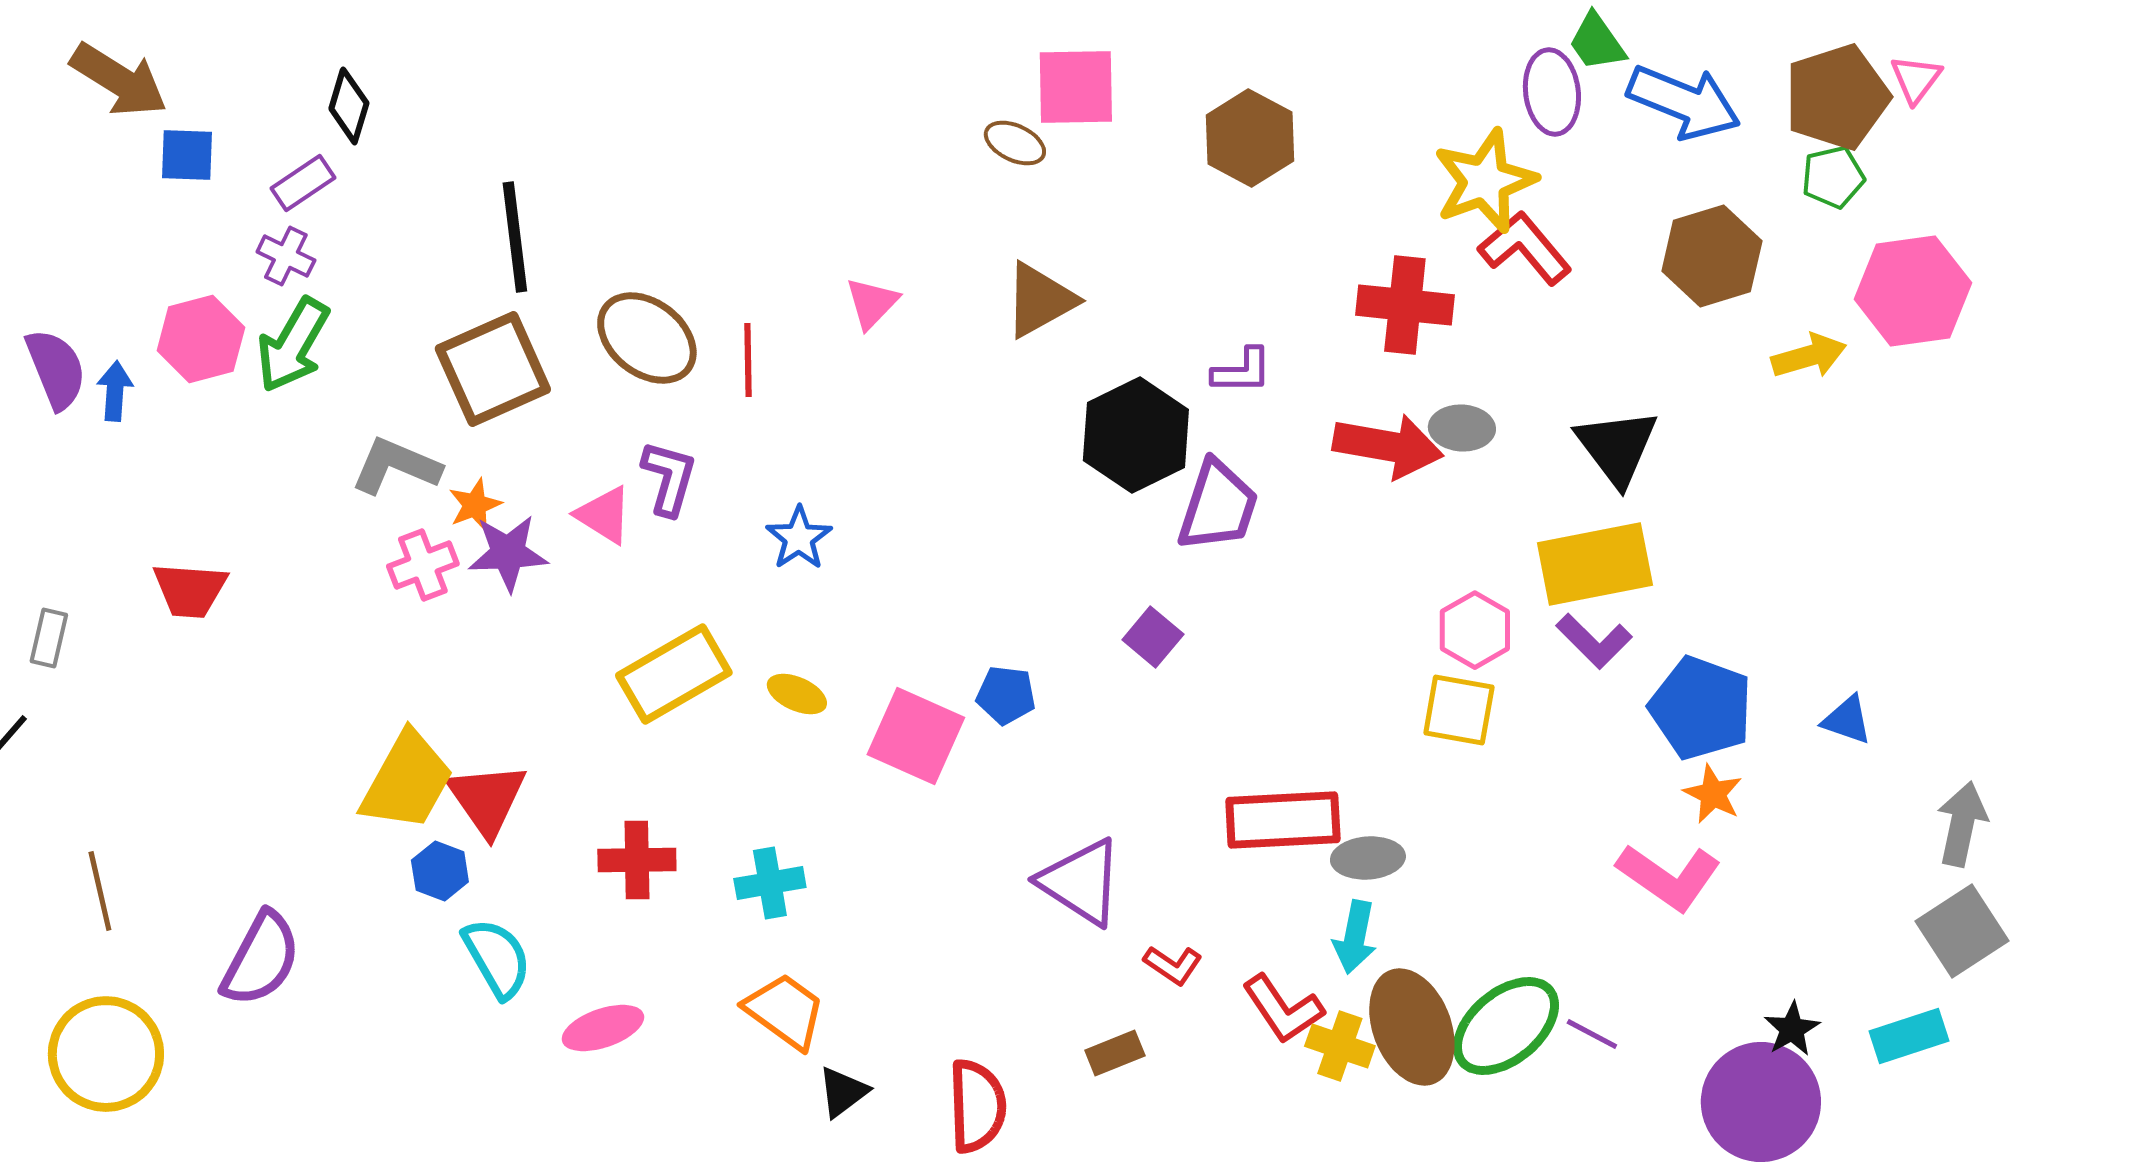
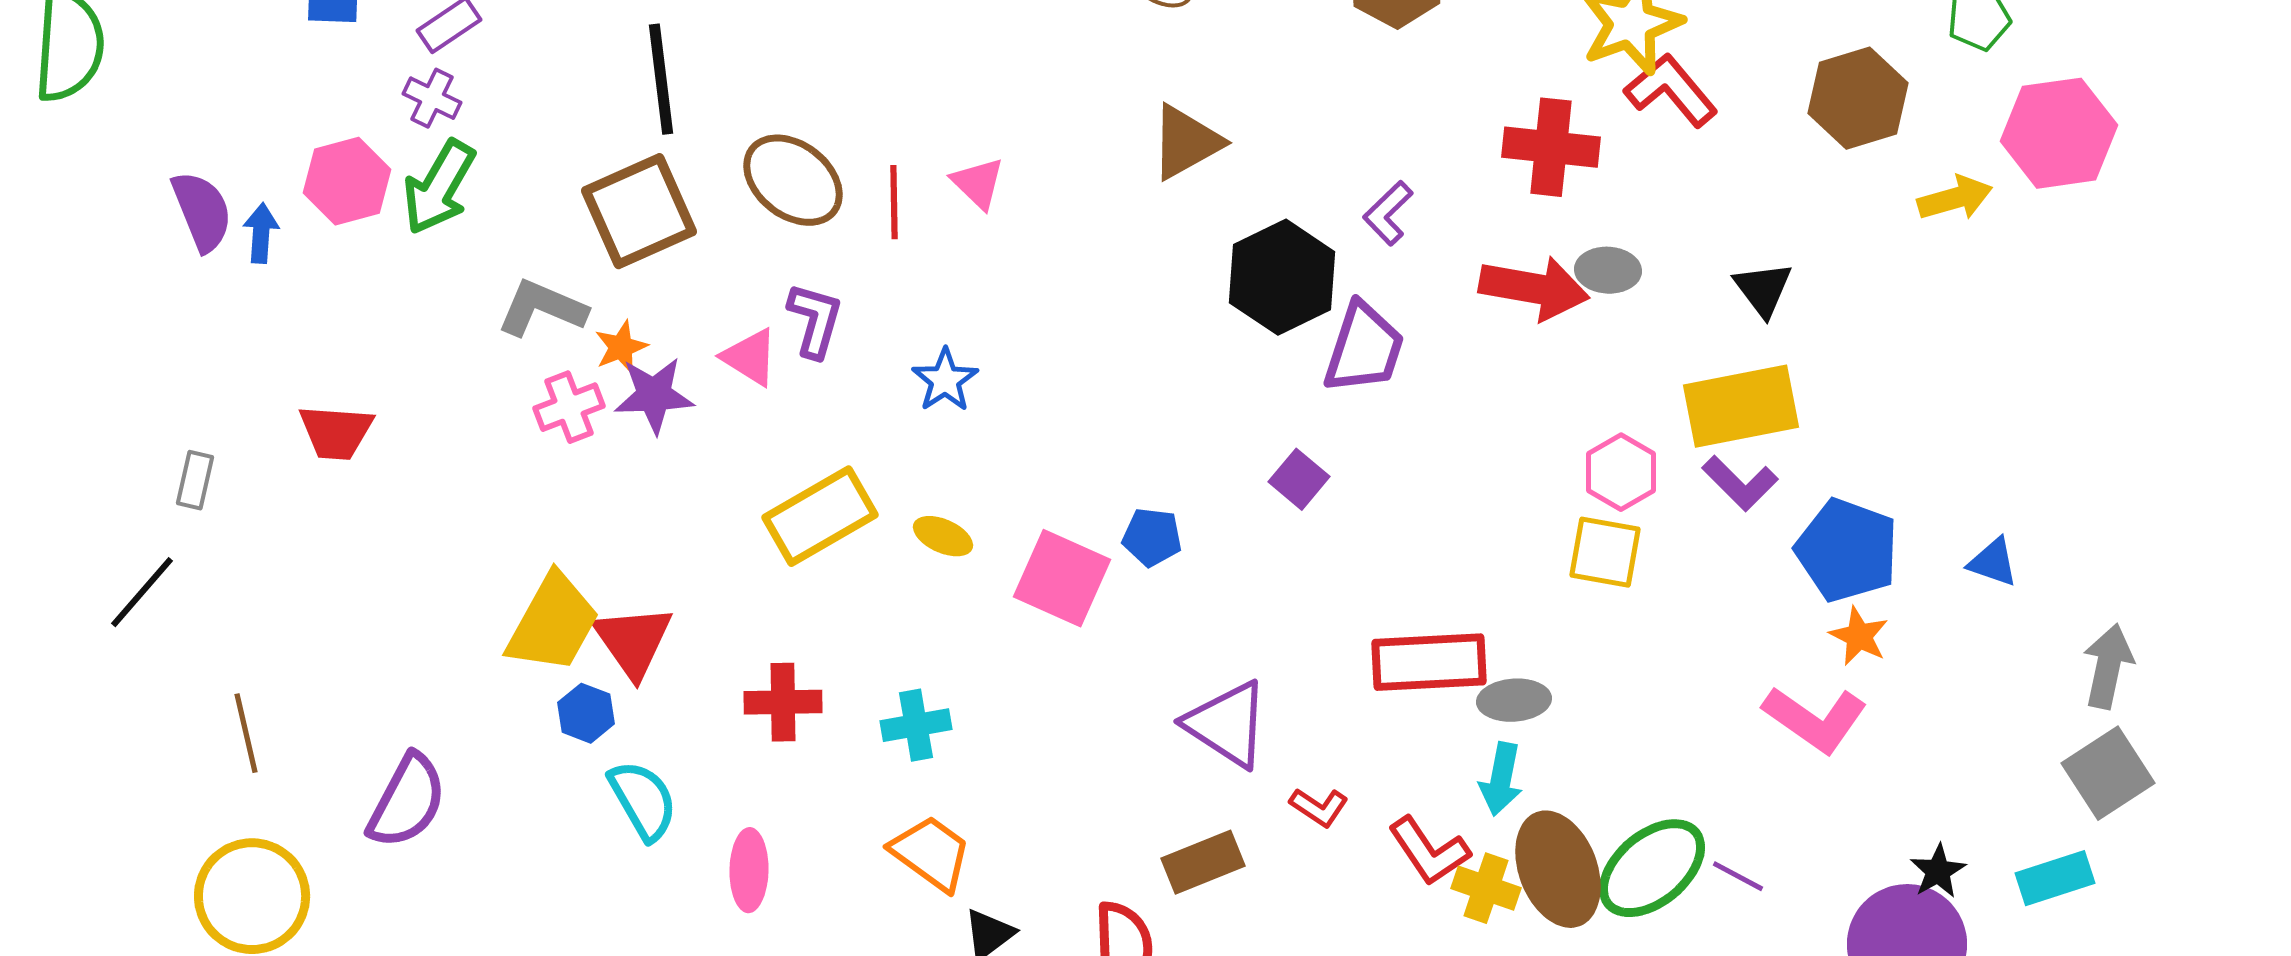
pink triangle: (872, 303) -> (978, 183), moved, turned -30
purple L-shape: (1242, 371) -> (1388, 213), turned 136
black triangle: (1617, 447) -> (1763, 289), size x0.7
pink ellipse: (603, 1028) -> (749, 870), turned -70
brown rectangle: (1115, 1053) -> (1203, 862), moved, size x1.4

